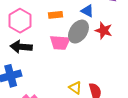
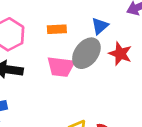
blue triangle: (87, 11) -> (100, 26), turned 48

